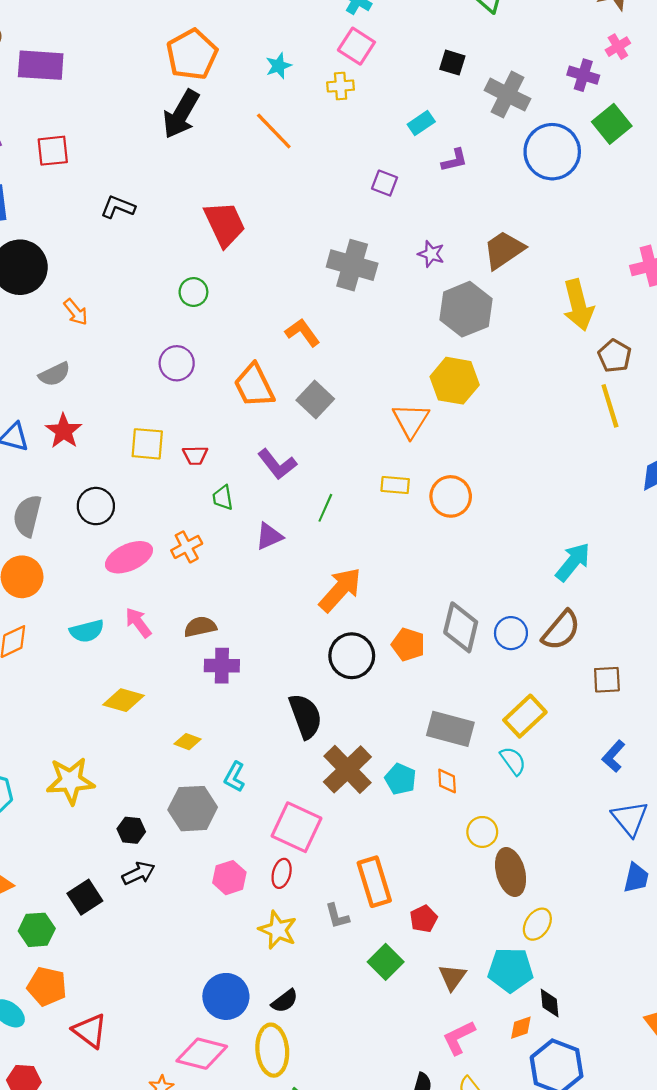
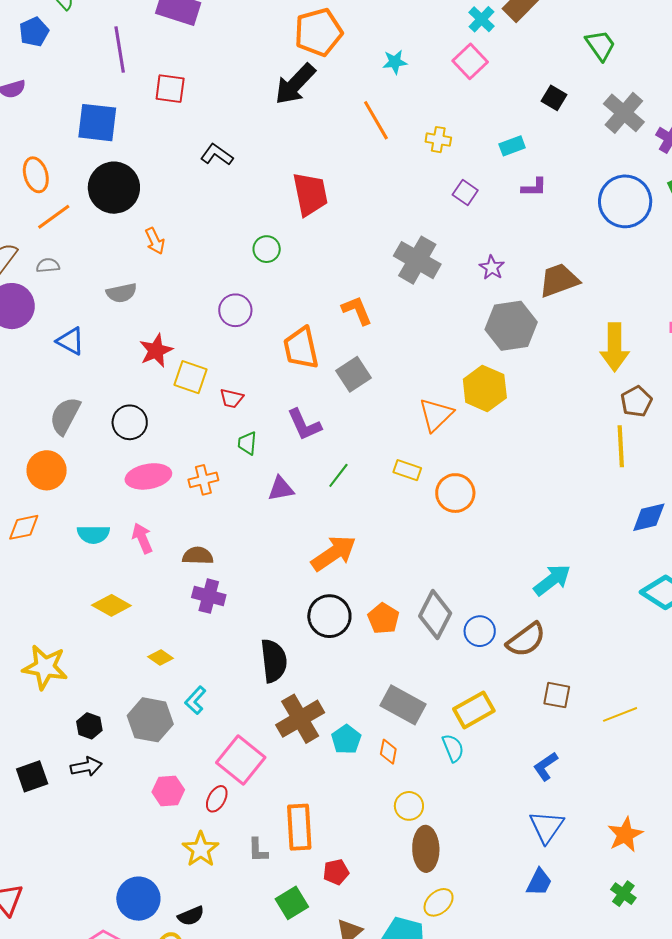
yellow cross: (341, 86) -> (438, 140), moved
gray cross: (507, 95) -> (624, 113), moved
red star: (64, 431) -> (156, 351), moved

